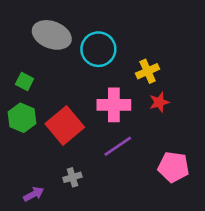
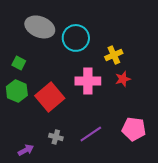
purple line: (118, 146) -> (91, 134), moved
gray cross: (72, 177) -> (56, 137), turned 32

